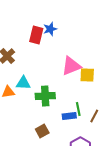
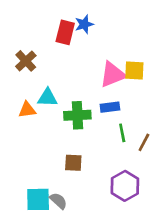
yellow square: (87, 75) -> (134, 70), moved
blue rectangle: (69, 116) -> (110, 107), moved
brown square: (42, 131) -> (73, 163), turned 32

